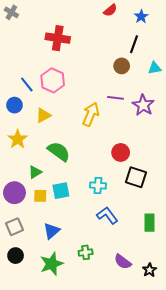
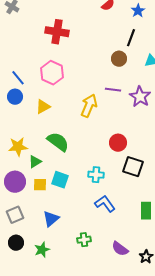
blue line: (27, 84) -> (18, 78), moved
yellow star: (18, 139) -> (18, 147), moved, turned 30
cyan square: (61, 191) -> (60, 180), turned 30
green star: (52, 264) -> (42, 250), moved, size x0.7

